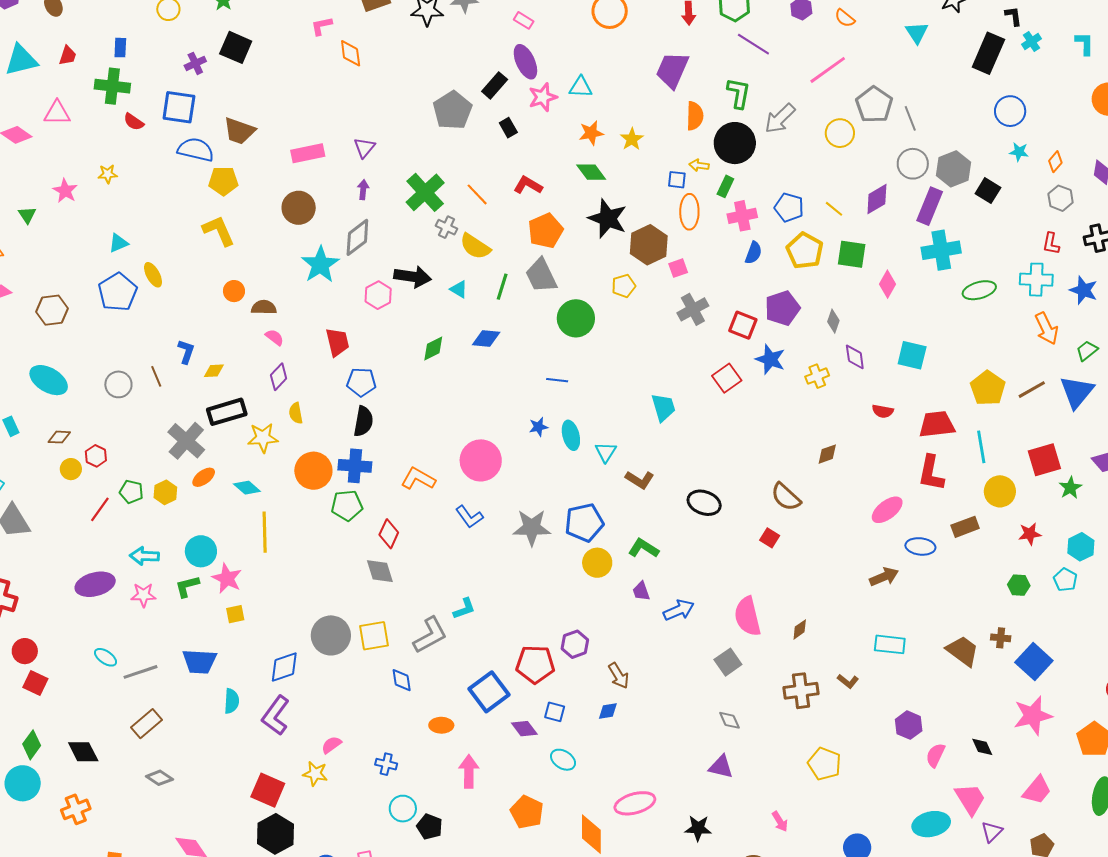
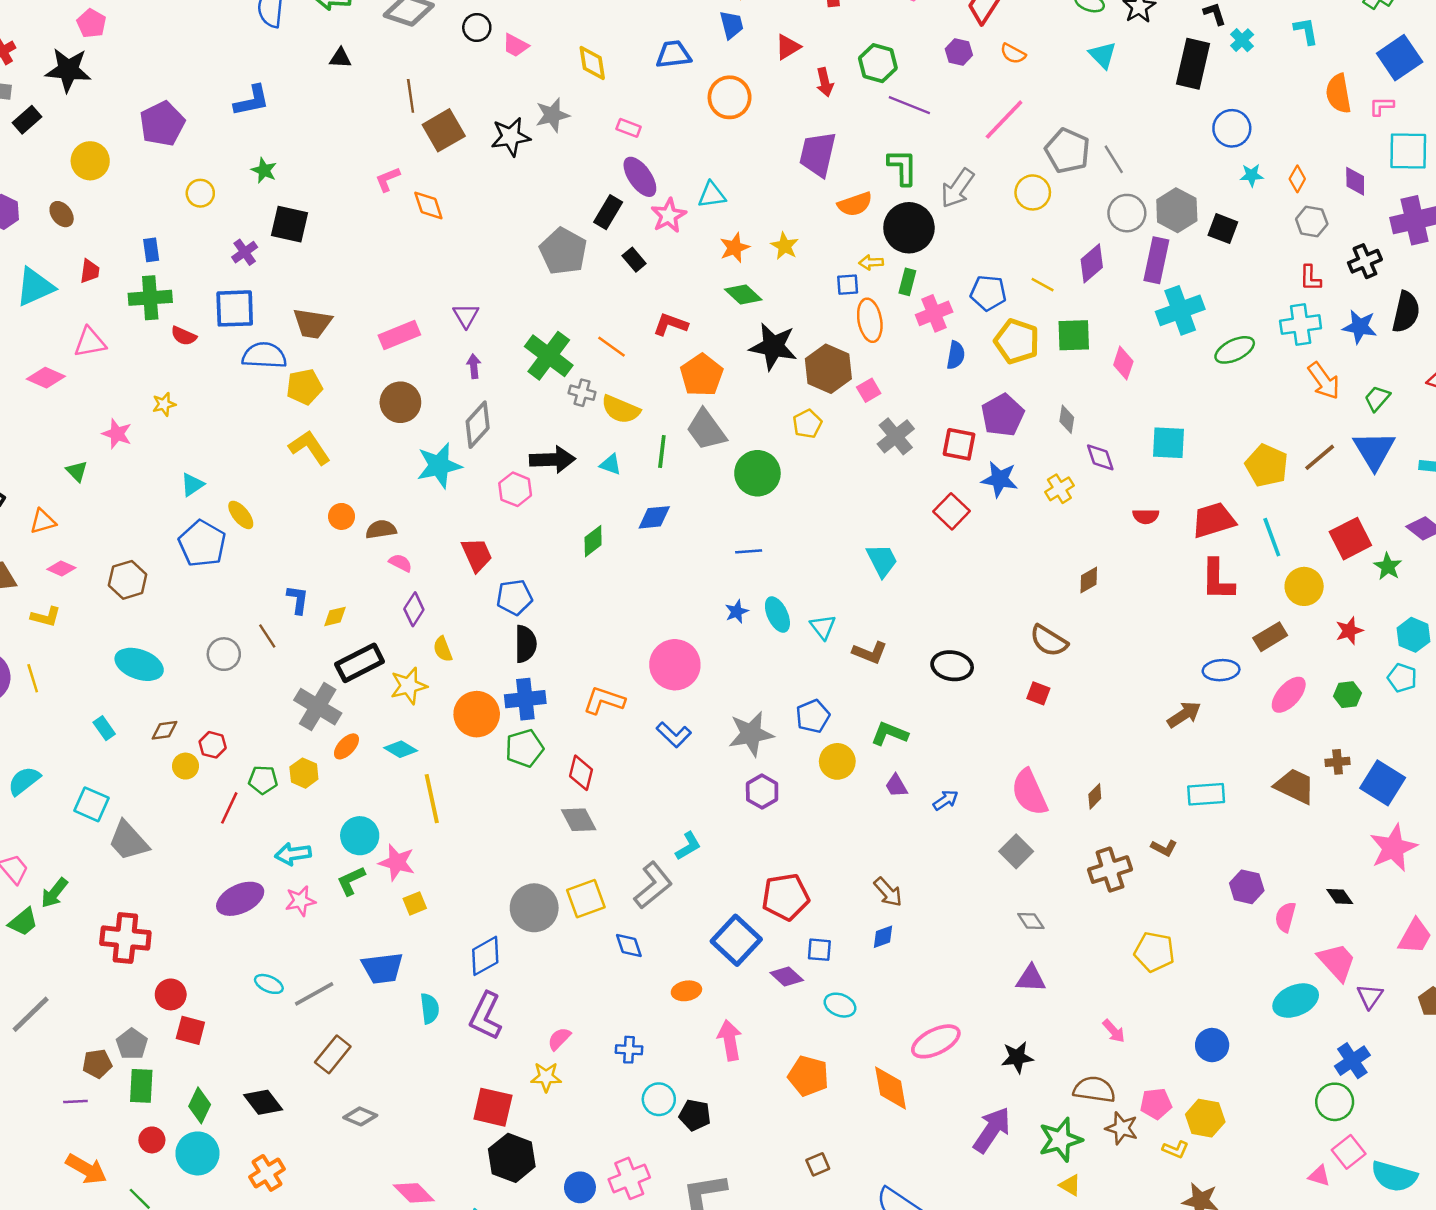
orange semicircle: (695, 116) -> (855, 204), turned 80
cyan star: (320, 265) -> (439, 466), turned 30
pink ellipse: (887, 510) -> (1289, 695), moved
blue pentagon: (584, 523) -> (813, 716), size x0.7
blue arrow: (679, 610) -> (946, 800), size x0.7
purple hexagon: (575, 644) -> (762, 792), moved

